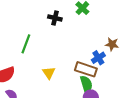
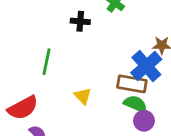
blue cross: (98, 58) -> (146, 66), size x1.6
green semicircle: (86, 84) -> (135, 104), turned -42

